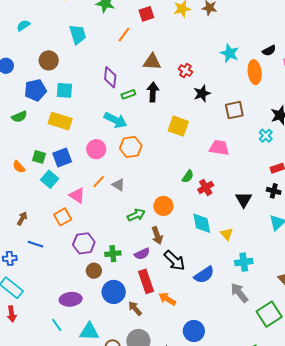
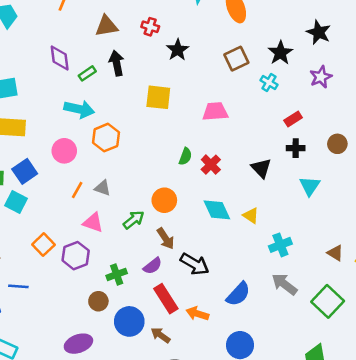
brown square: (234, 110) -> (236, 59), moved
pink triangle: (77, 195) -> (93, 223), moved
purple hexagon: (84, 243) -> (76, 256), moved
blue semicircle: (204, 275) -> (238, 294), moved

